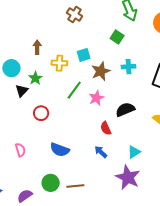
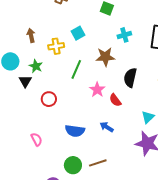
brown star: (101, 71) -> (105, 57), moved, turned 30
pink star: (96, 98) -> (97, 90), moved
black semicircle: (125, 110) -> (130, 78), turned -42
blue arrow: (101, 152) -> (107, 127), moved

